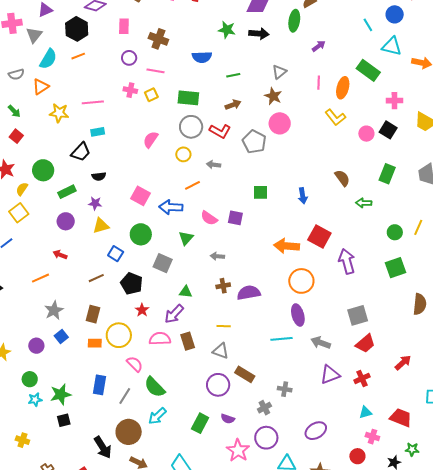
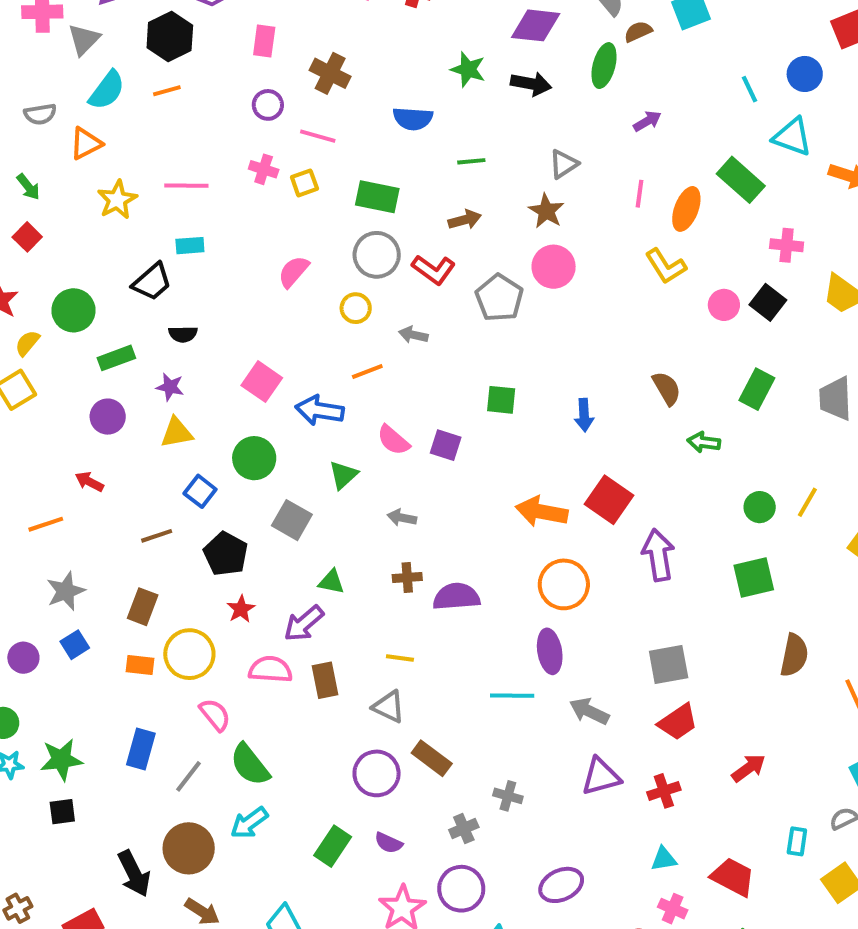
yellow star: (59, 113) -> (117, 200), turned 30

